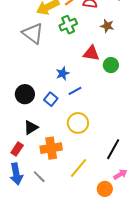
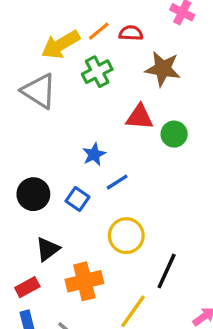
brown star: (107, 26) -> (163, 69), size x1.5
red rectangle: (17, 149) -> (27, 287), turned 32
black line: (113, 149) -> (167, 271), moved

